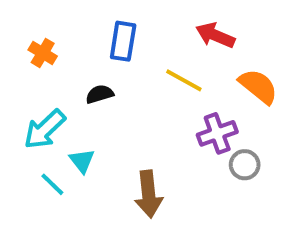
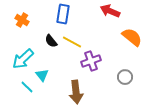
yellow line: (184, 80) -> (72, 42), moved
black semicircle: (100, 94) -> (51, 41), turned -112
purple cross: (217, 133) -> (91, 61), moved

